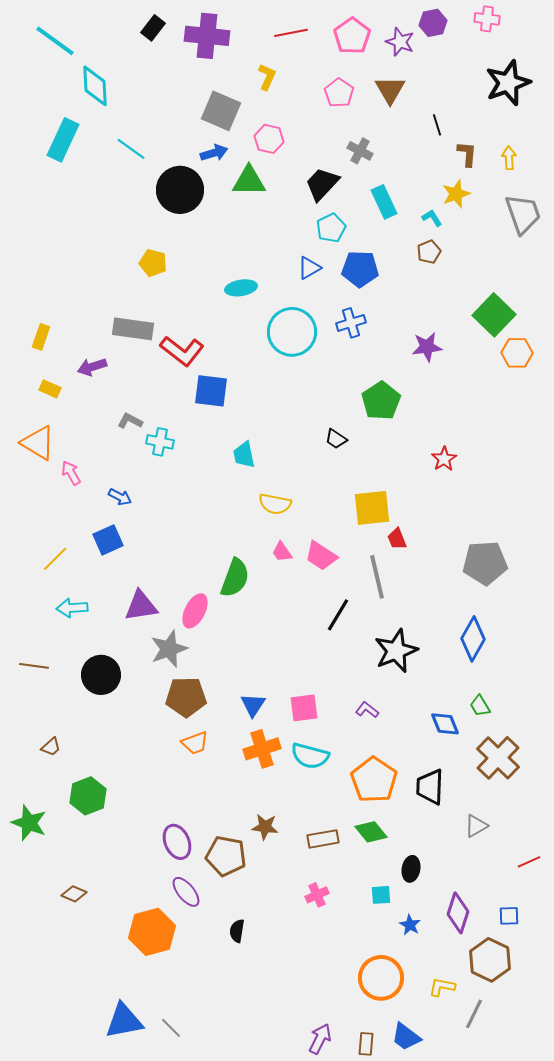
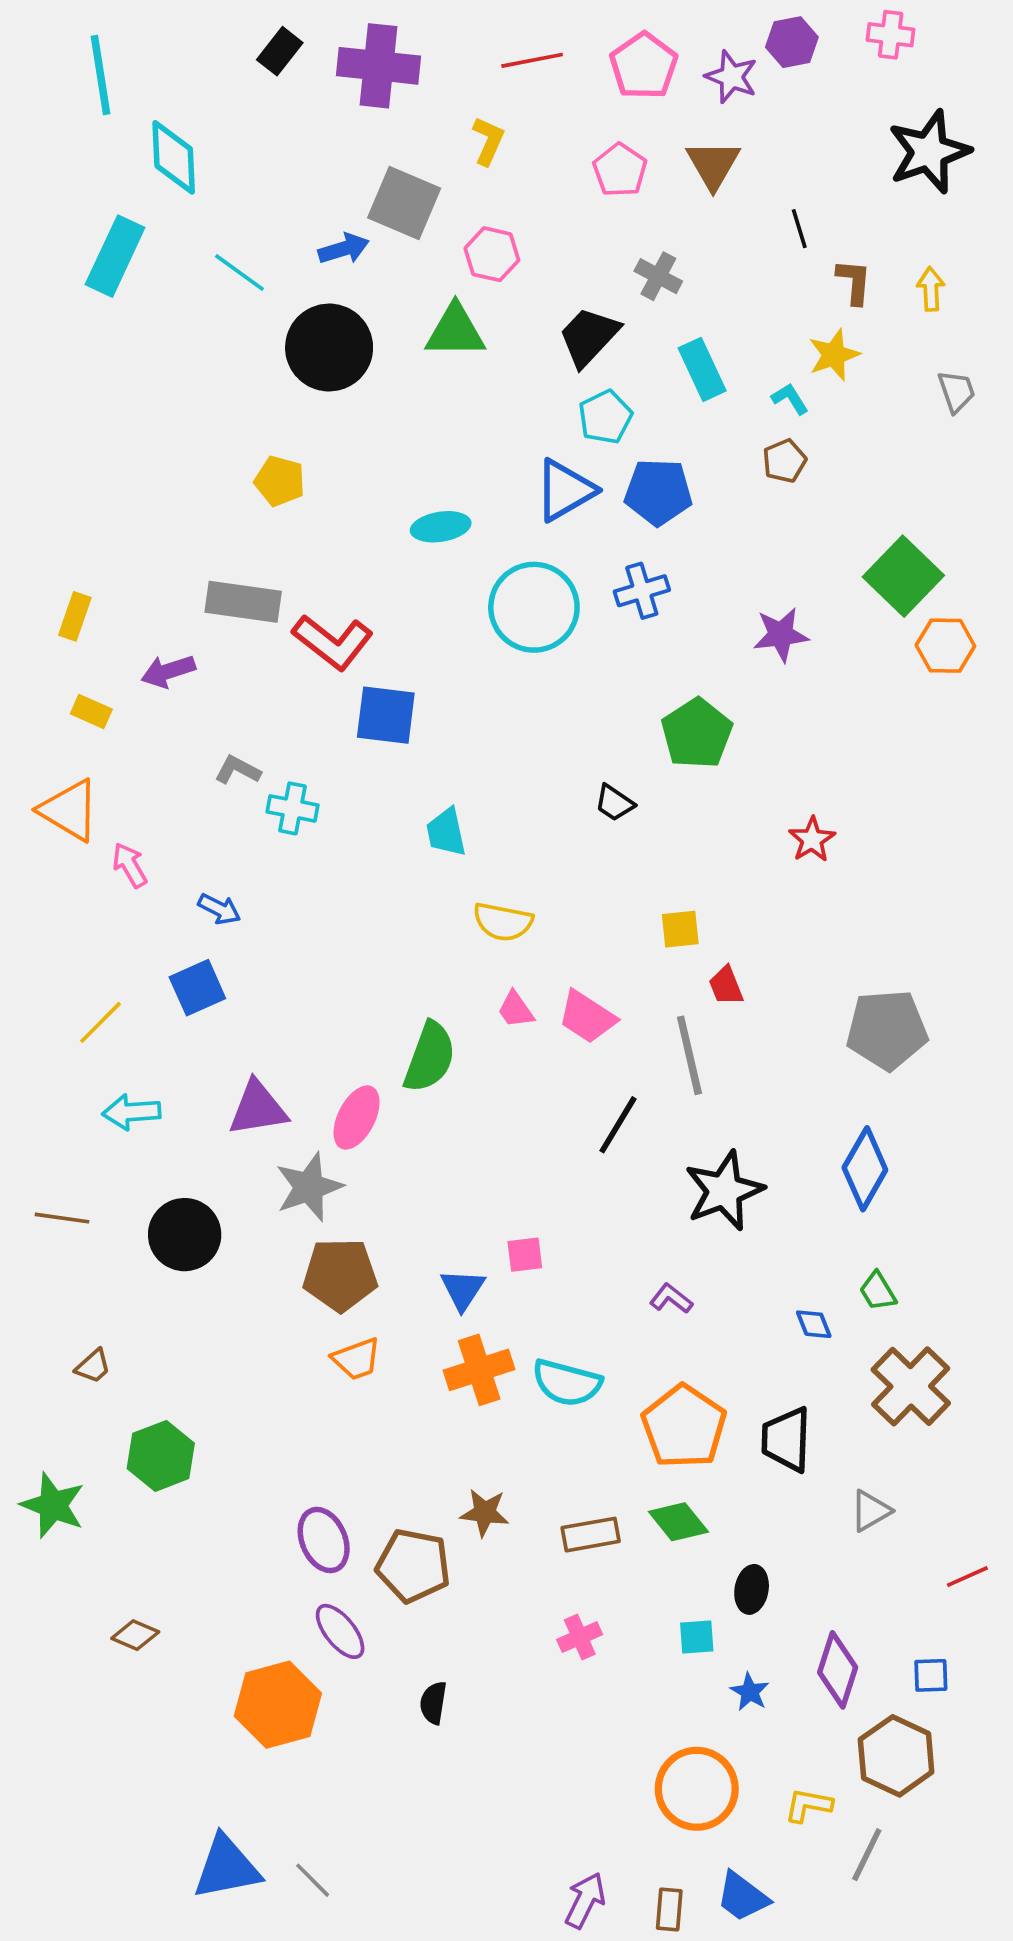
cyan line: (55, 41) -> (100, 75), turned 45
blue arrow: (214, 153) -> (344, 249), moved
gray trapezoid: (523, 214) -> (956, 391), size x0.6
blue triangle: (309, 268) -> (565, 490), size x1.5
yellow square: (372, 508) -> (680, 929), size x0.6
pink square: (304, 708) -> (525, 1255), moved, size x0.7
blue diamond: (445, 724) -> (814, 1324), size x0.7

